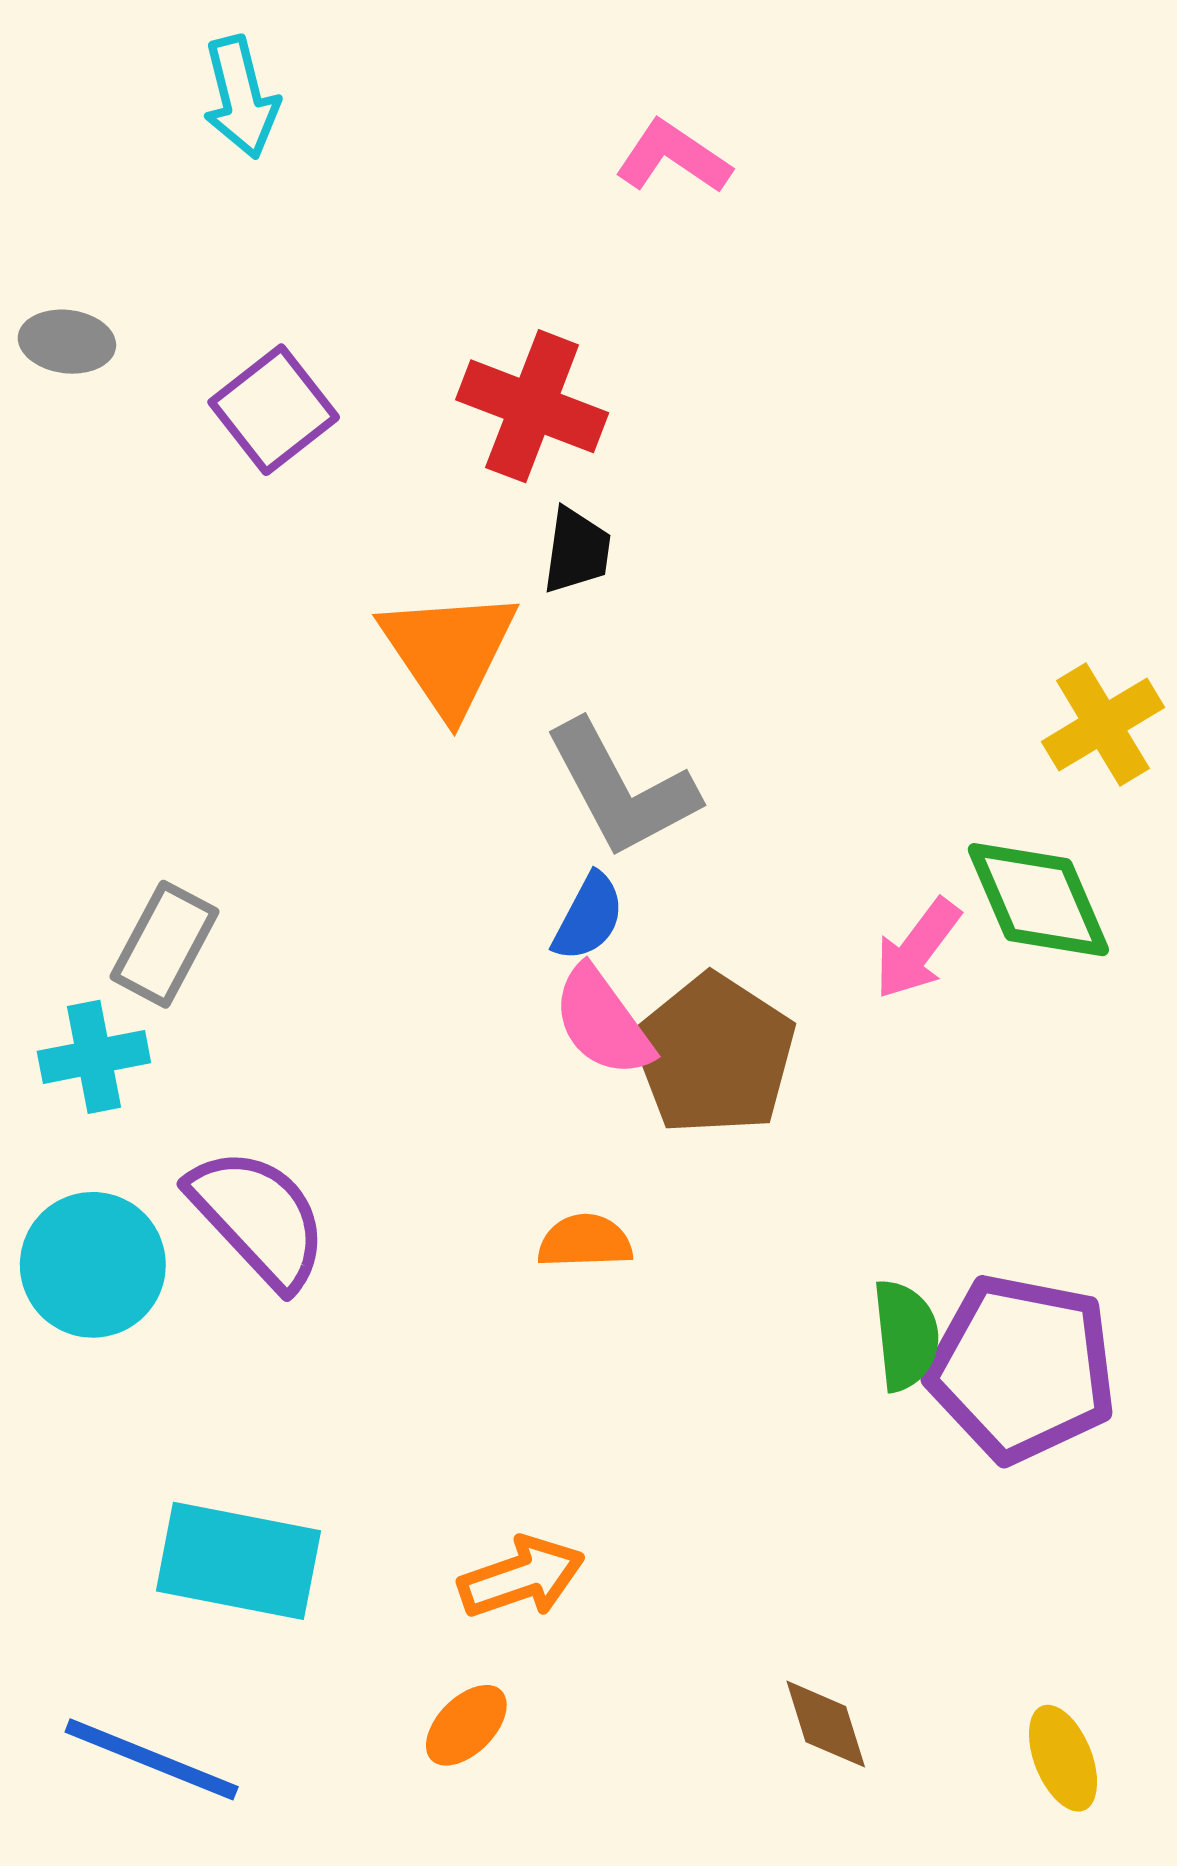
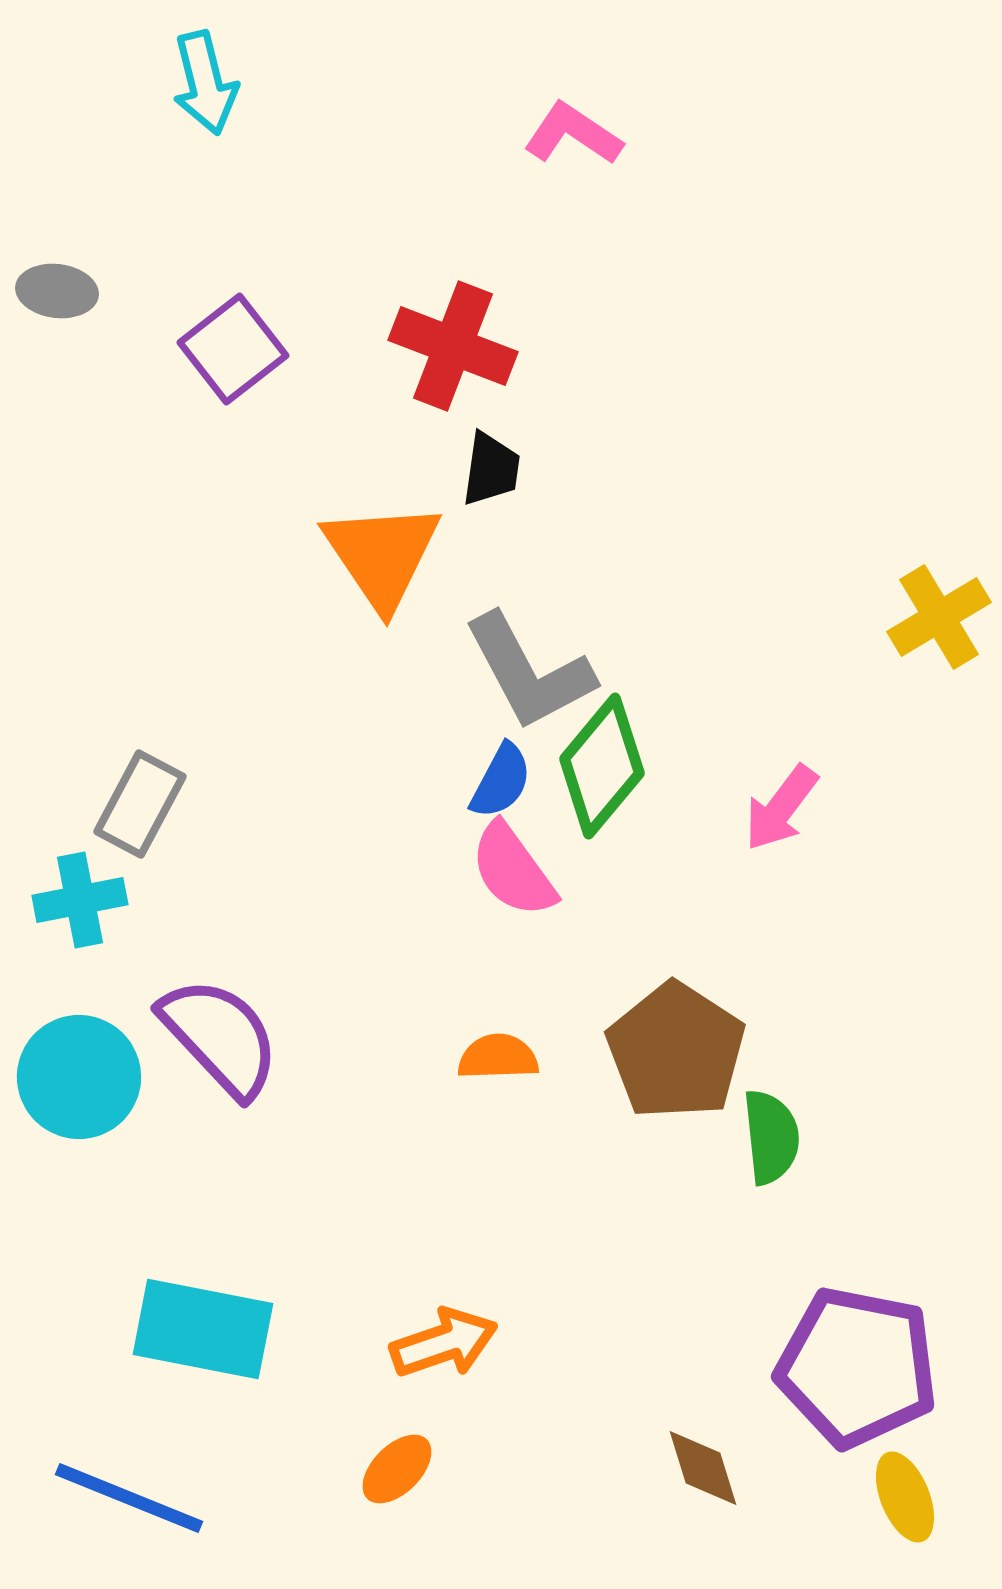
green diamond: (1038, 900) -> (602, 766), moved, turned 63
brown pentagon: (714, 1055) -> (676, 1051), moved
purple pentagon: (1022, 1368) -> (857, 1367), moved

